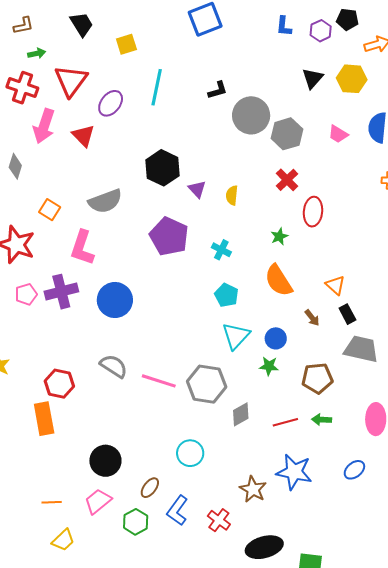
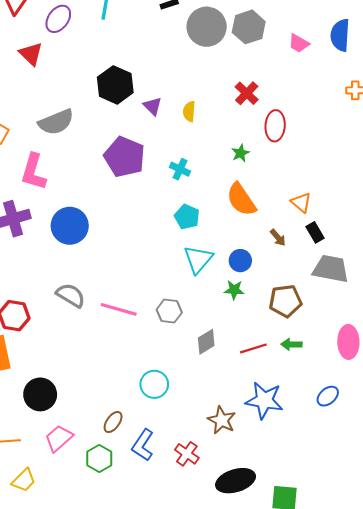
gray hexagon: (287, 134) -> (249, 27), moved
gray hexagon: (207, 384) -> (169, 311), size x0.6
black circle: (105, 461) -> (40, 394), moved

